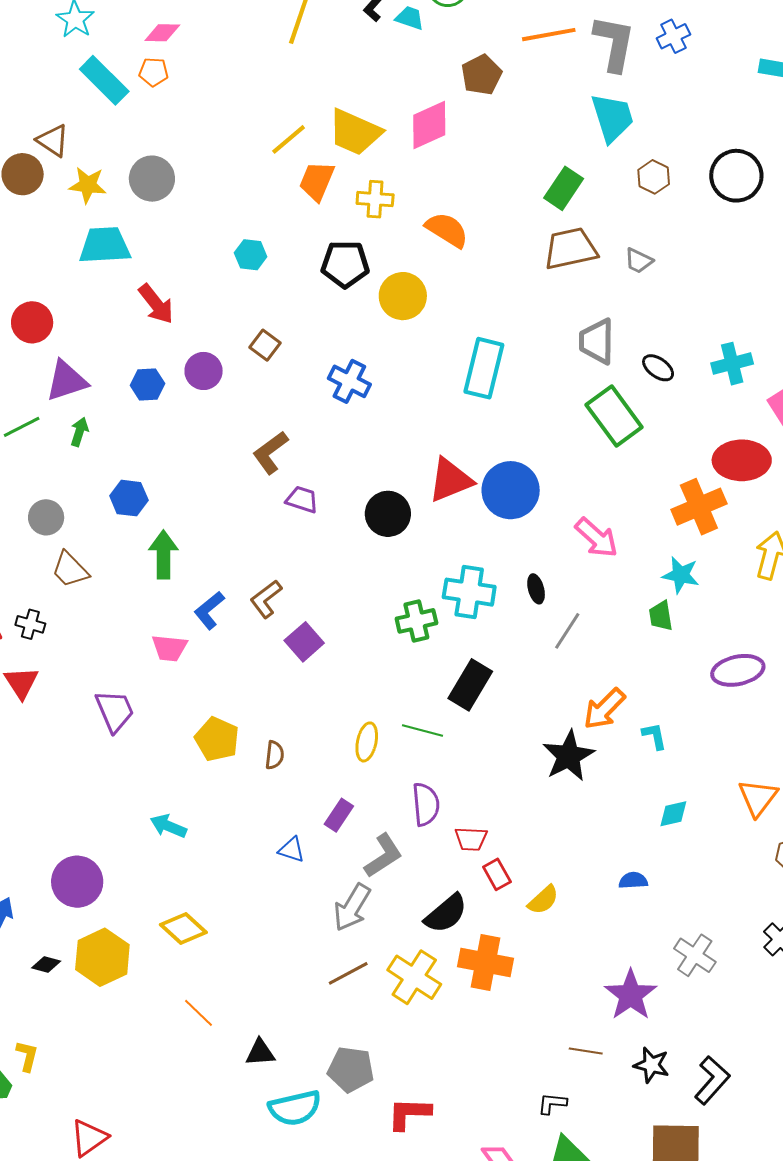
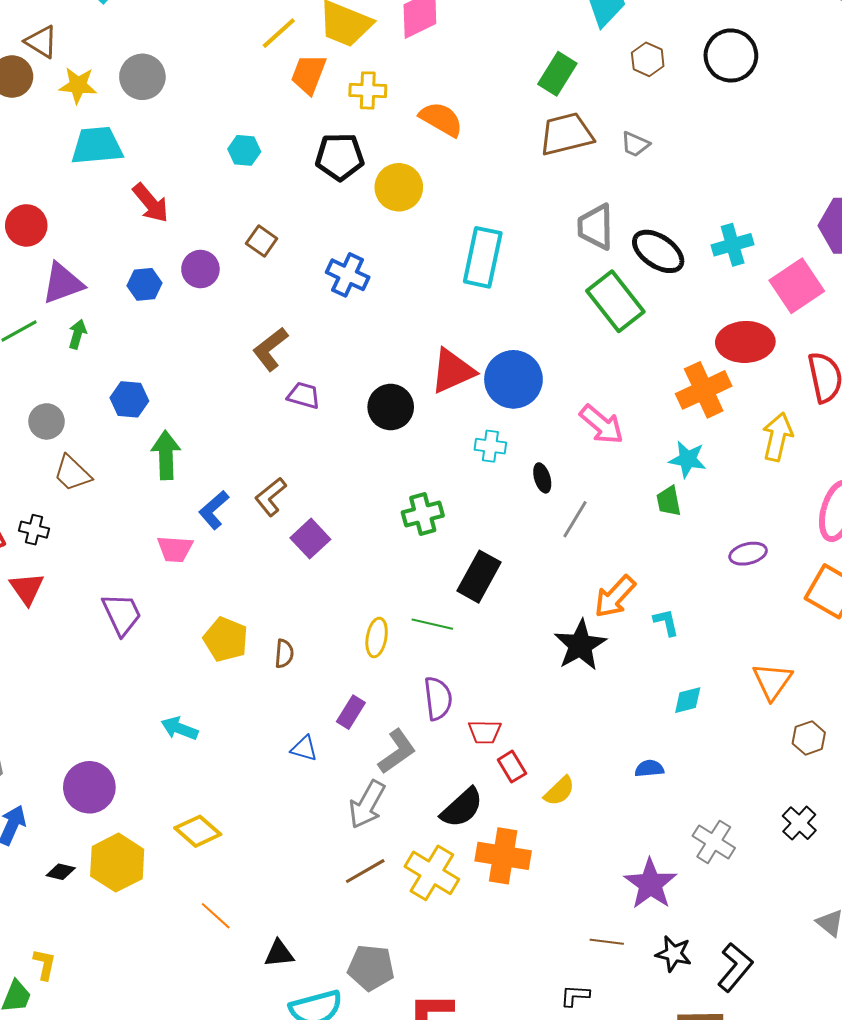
black ellipse: (658, 368) -> (658, 251), size x1.6
cyan cross: (469, 592) -> (490, 446), moved, size x0.6
purple ellipse: (738, 670) -> (748, 554), size x0.7

